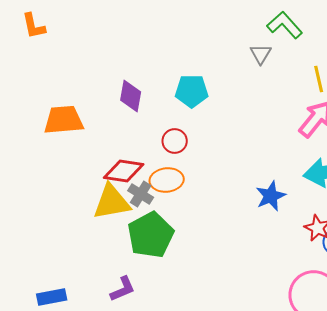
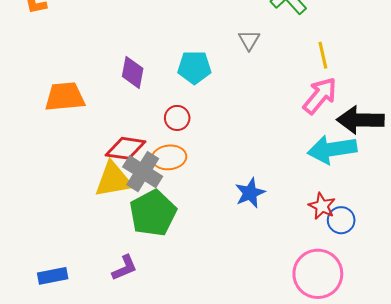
gray triangle: (261, 54) -> (249, 40), moved
gray cross: (141, 194) -> (143, 172), size x1.5
blue star: (271, 196) -> (250, 193), moved

